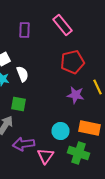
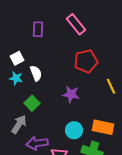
purple star: (76, 95) -> (71, 94), moved
green square: (18, 104) -> (32, 103), turned 35

